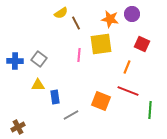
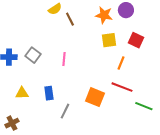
yellow square: (101, 44) -> (109, 40), moved, size x0.7
pink line: (79, 55) -> (64, 59), moved
yellow triangle: (38, 85) -> (22, 93), moved
green line: (150, 110) -> (144, 106), turned -72
gray line: (71, 115) -> (65, 111), turned -35

